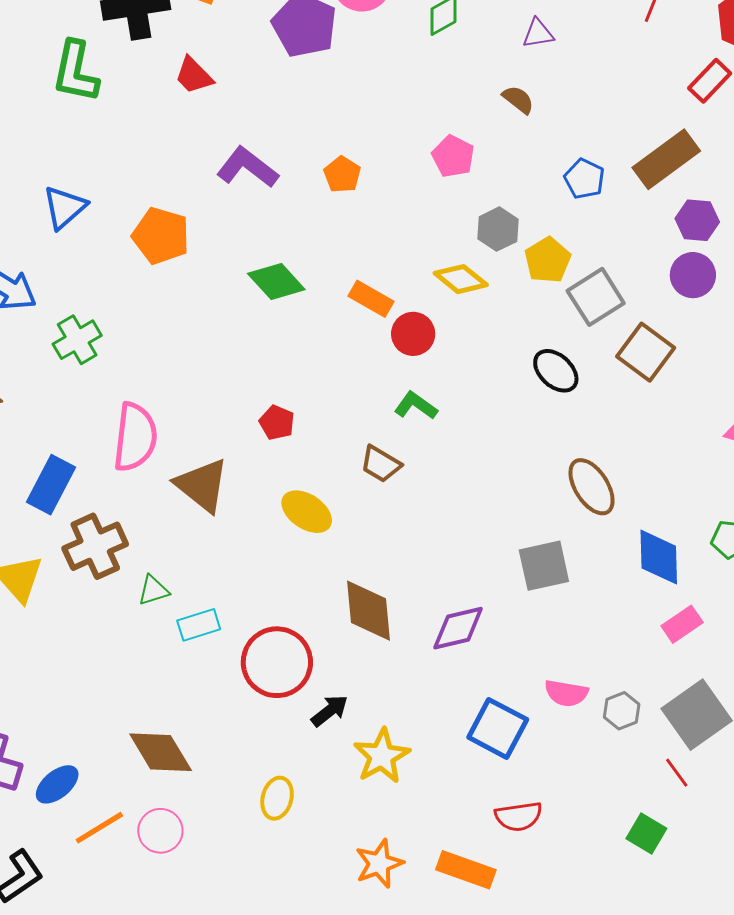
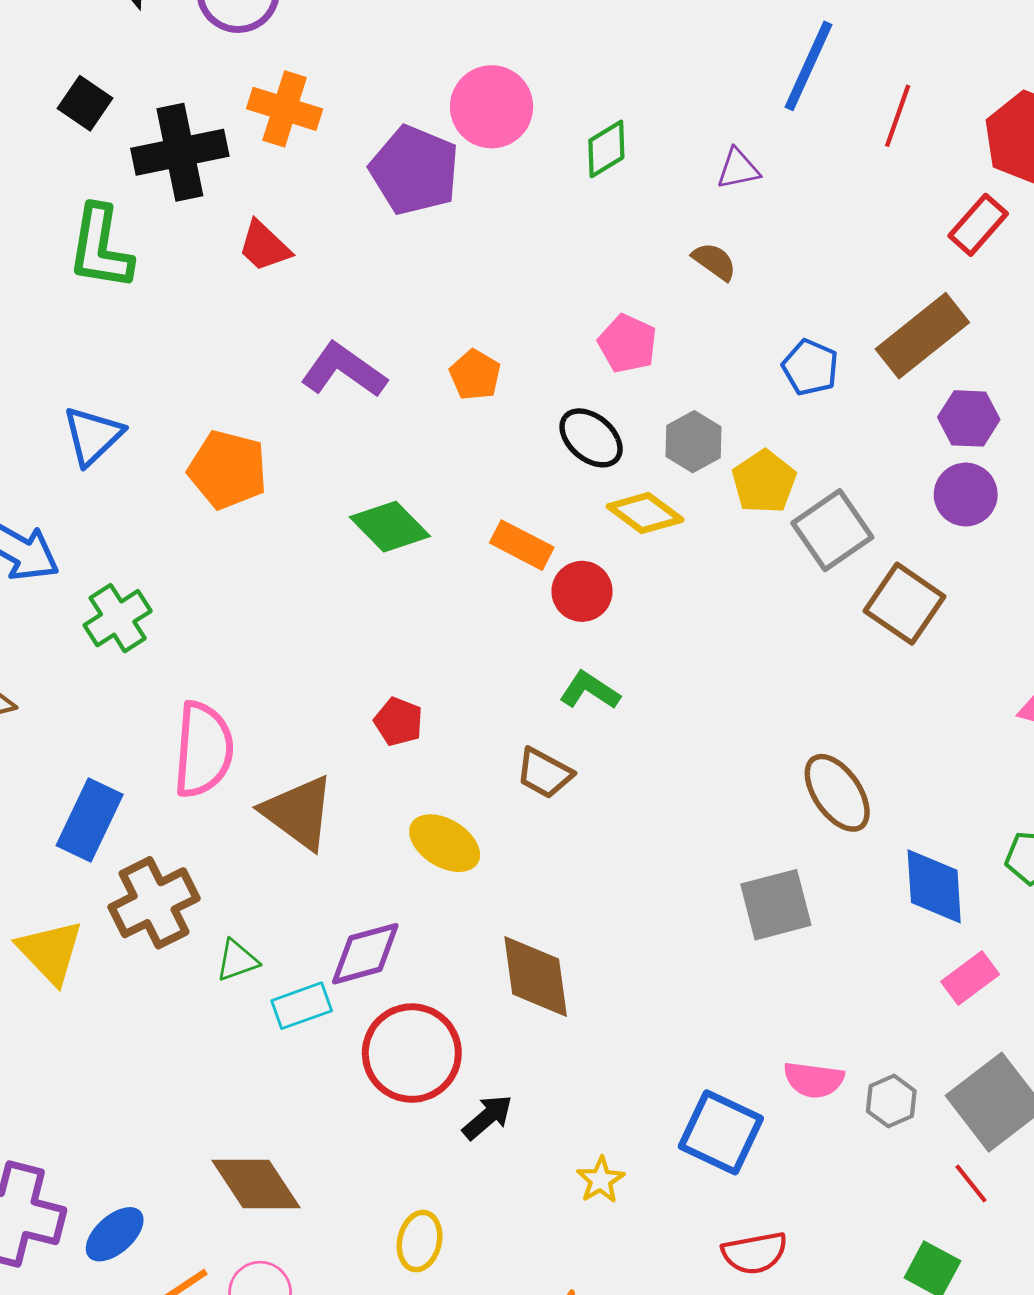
black ellipse: (556, 371) -> (591, 438), moved
purple diamond: (458, 628) -> (365, 954), moved
yellow star: (382, 756) -> (601, 1180), moved, size x0.6

